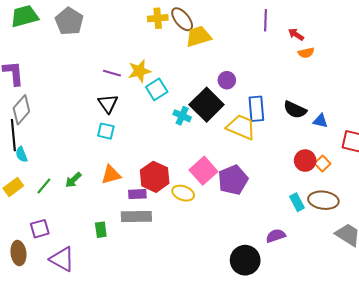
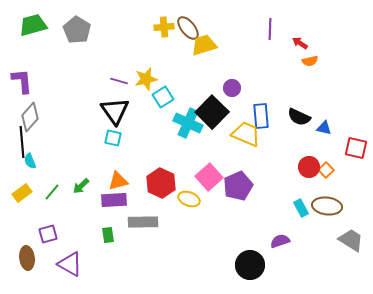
black triangle: (108, 104) -> (115, 111), size x1.4
cyan cross: (182, 116) -> (188, 123), size x1.6
purple rectangle: (137, 194) -> (114, 200), moved, size x1.4

